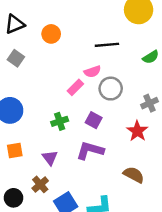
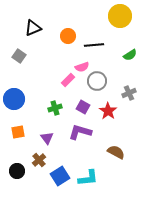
black triangle: (15, 24) -> (33, 28), moved
orange circle: (51, 34) -> (68, 36), moved
red star: (137, 131) -> (108, 111), moved

